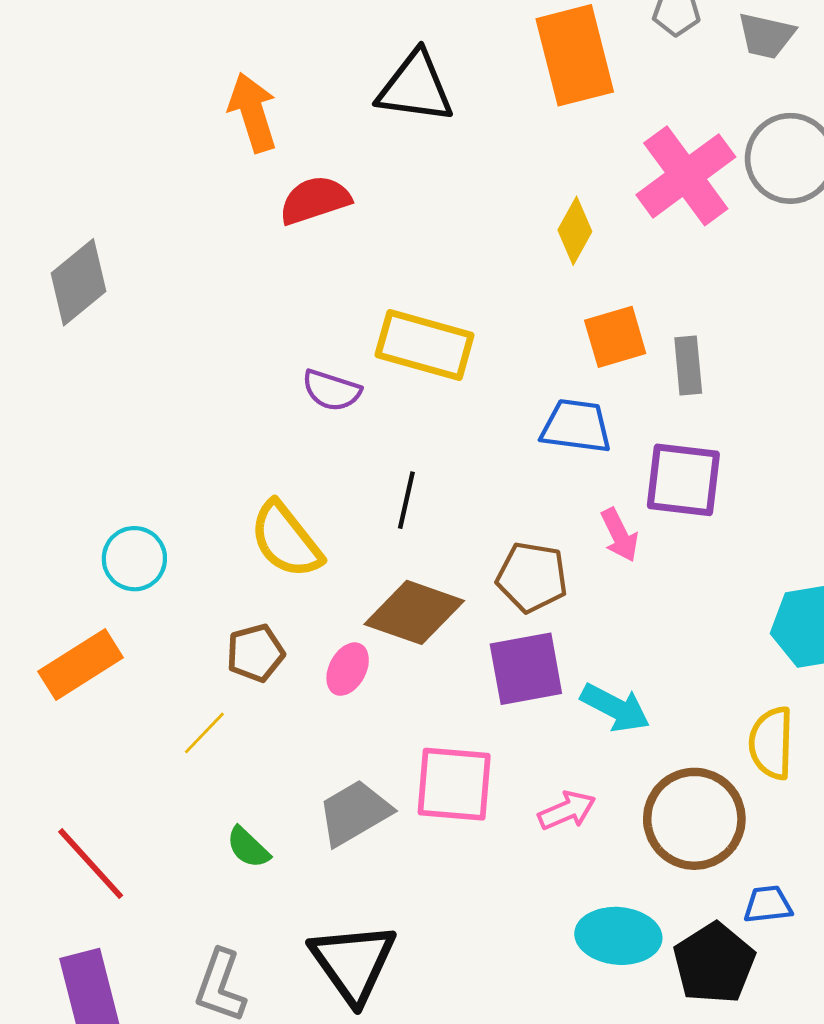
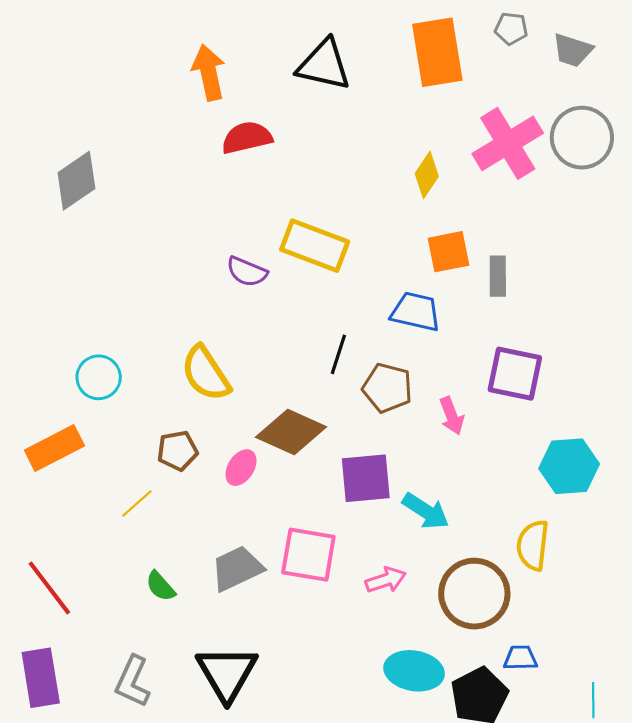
purple square: (683, 480) -> (515, 374), moved
black line: (406, 500) -> (338, 354), moved
pink arrow: (620, 535) -> (452, 416), moved
brown pentagon: (532, 577) -> (387, 388), moved

